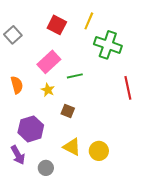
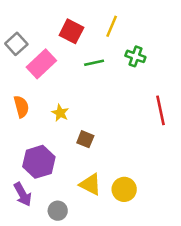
green cross: (108, 45) -> (135, 56), size x0.6
pink rectangle: (49, 62) -> (41, 64), moved
green line: (75, 76) -> (94, 63), moved

